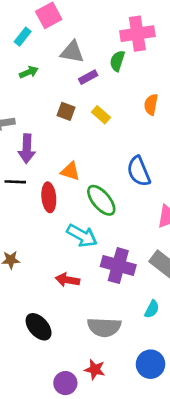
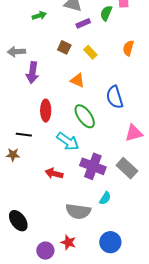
orange triangle: (70, 171) -> (78, 80), moved
black line: (15, 182) -> (24, 135), moved
cyan semicircle: (152, 309) -> (105, 198), moved
black ellipse: (39, 327) -> (18, 221), moved

